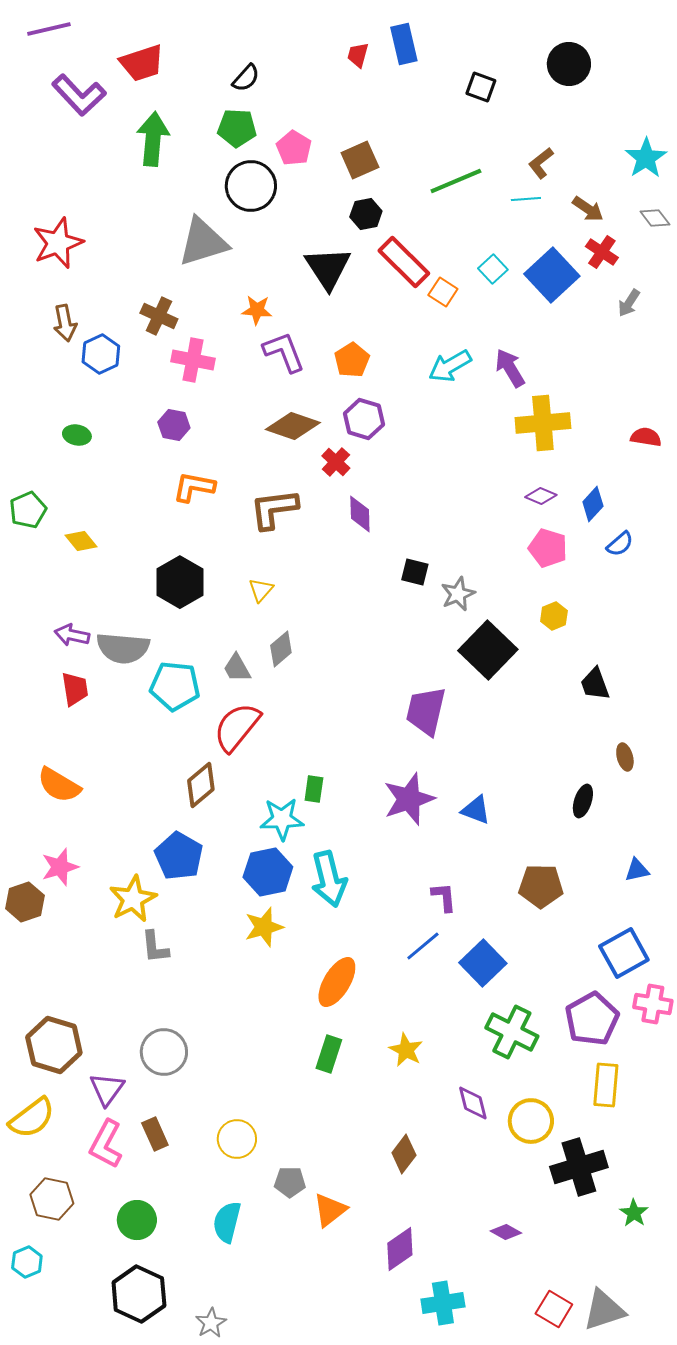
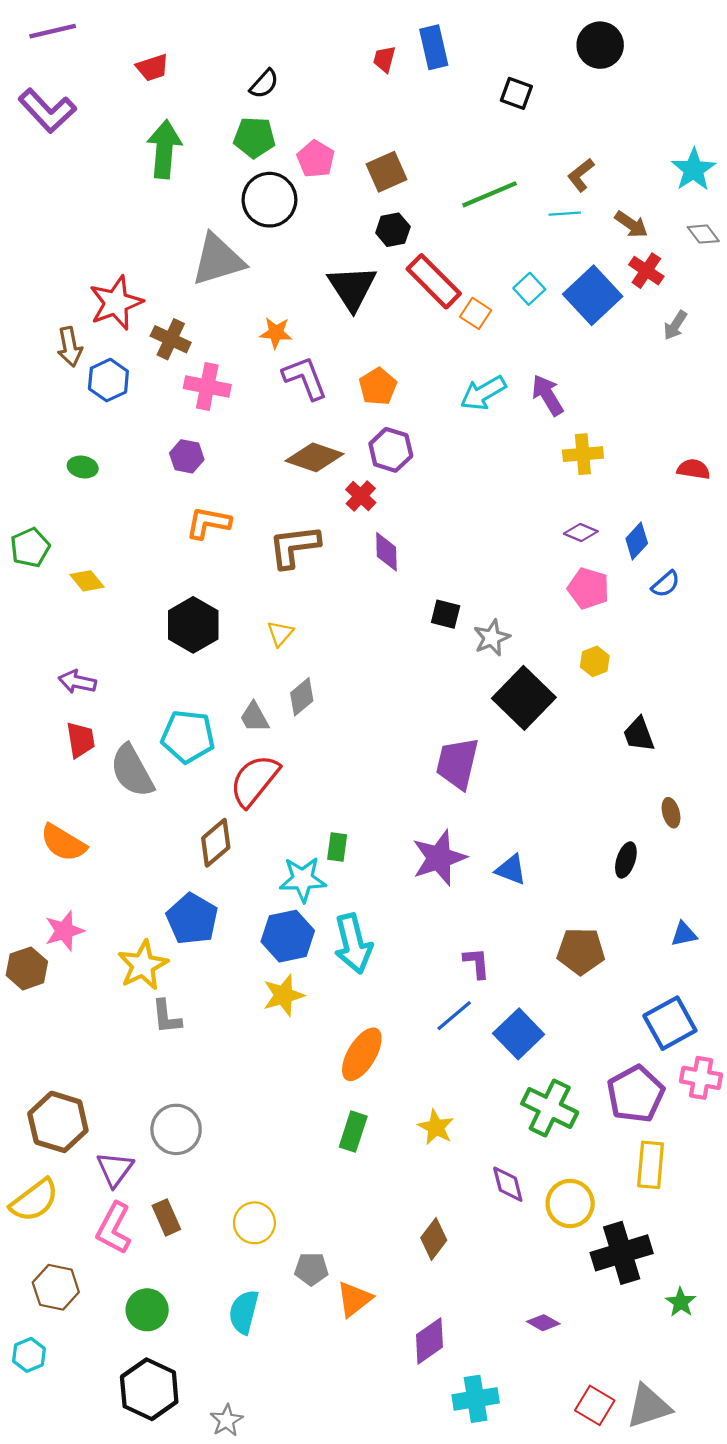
red trapezoid: (142, 63) -> (152, 68), size x0.7
black circle: (569, 64) -> (600, 45), moved
purple L-shape: (79, 95) -> (47, 111), moved
red star: (58, 243) -> (116, 303), moved
yellow cross: (543, 423) -> (583, 454), size x0.7
gray semicircle: (123, 648) -> (132, 771), moved, turned 56

